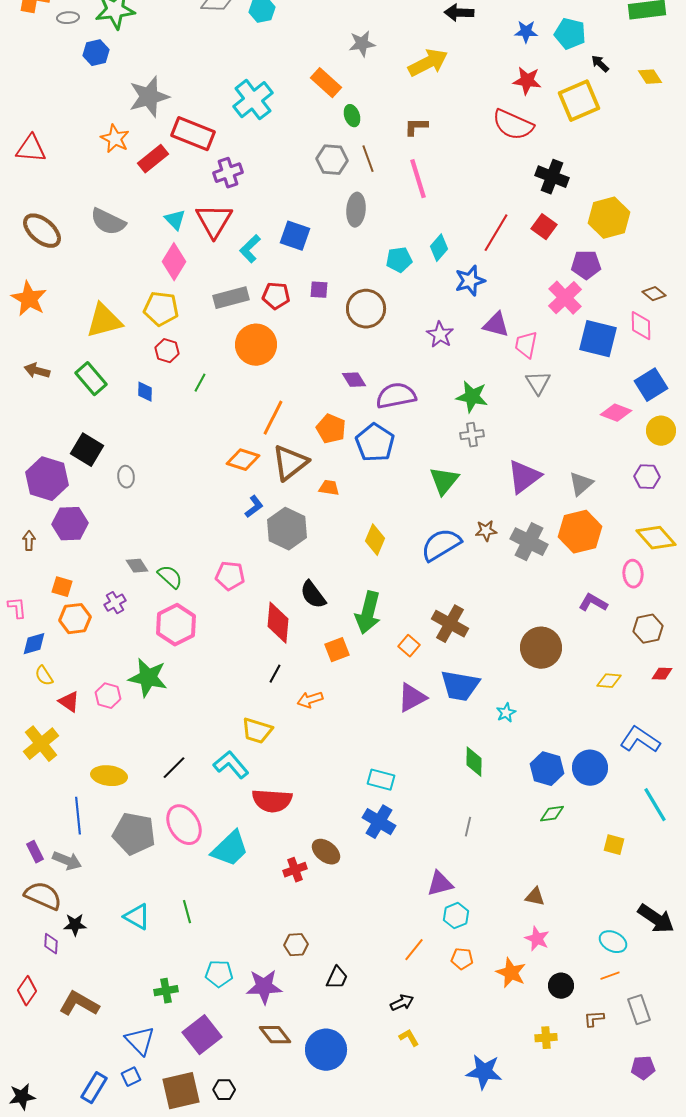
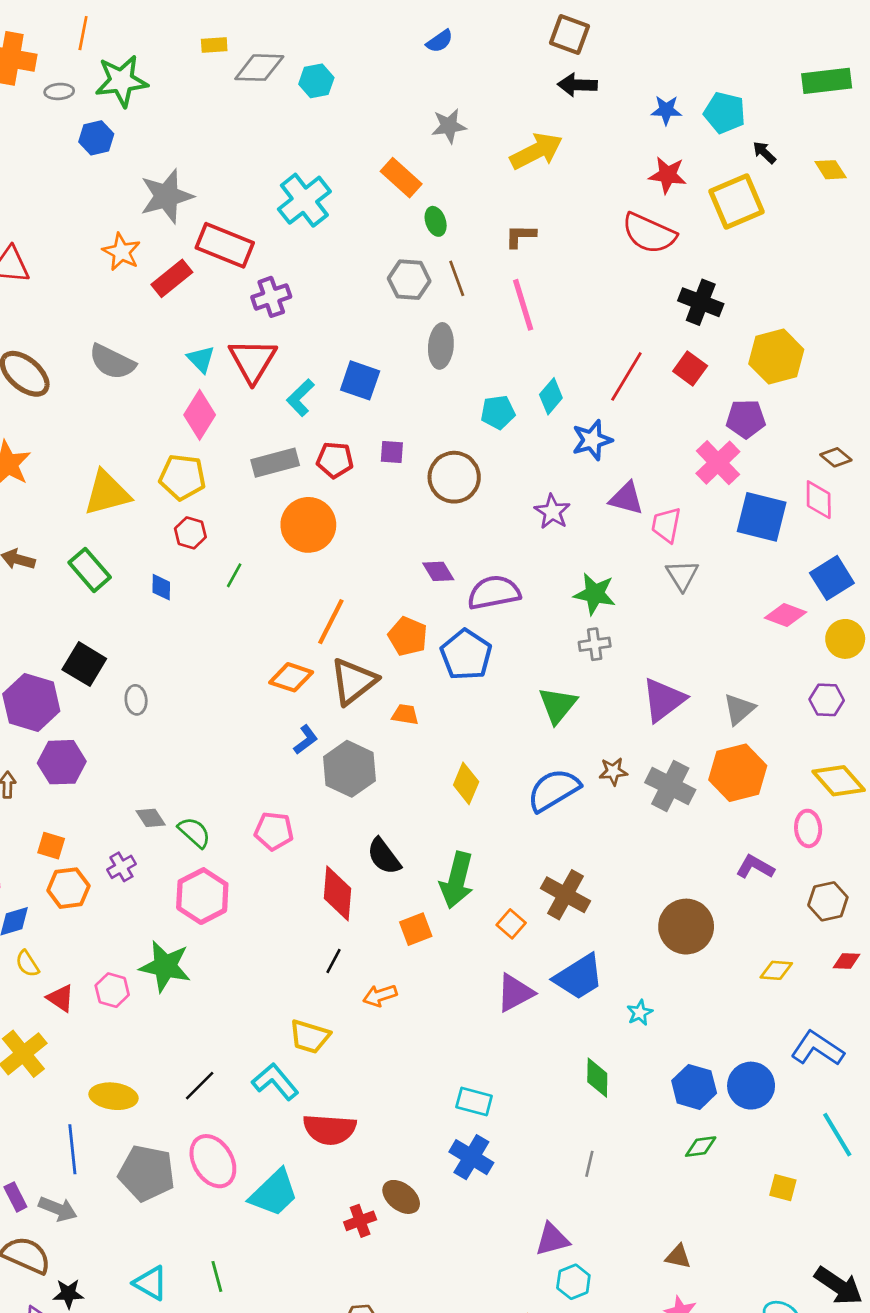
blue trapezoid: (460, 686) -> (579, 977), turned -42

